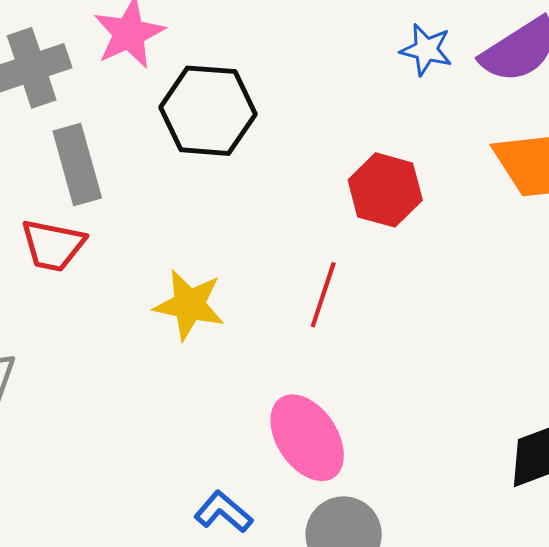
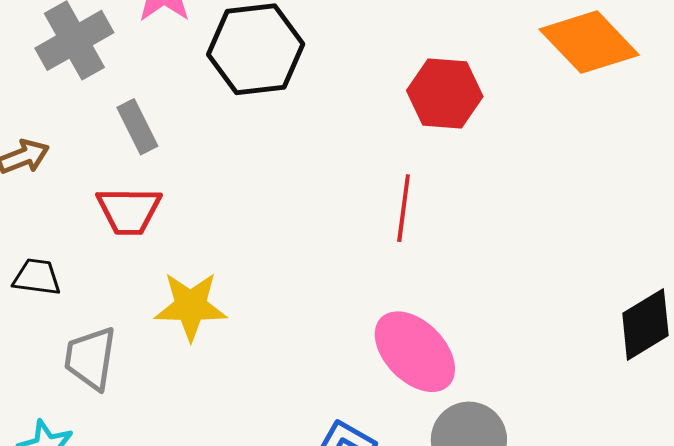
gray rectangle: (77, 164) -> (137, 127), size x0.7
yellow star: (189, 305) -> (191, 306), moved

